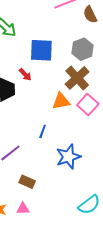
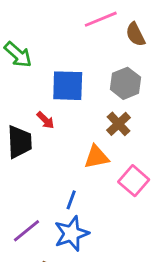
brown cross: (77, 78) -> (119, 124), size x0.7
pink square: (88, 105) -> (134, 181), moved
blue star: (68, 157) -> (71, 234), moved

